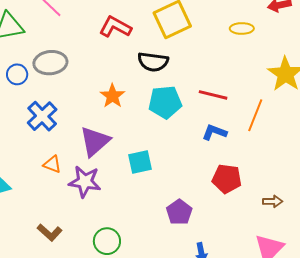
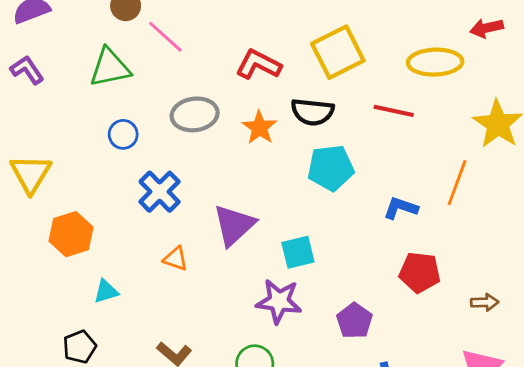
yellow ellipse: (242, 28) -> (435, 62), size x1.6
gray ellipse: (50, 63) -> (195, 114), moved
red line: (213, 95) -> (394, 111), moved
orange star: (112, 96) -> (259, 128), moved
purple star: (85, 182) -> (279, 301), moved

